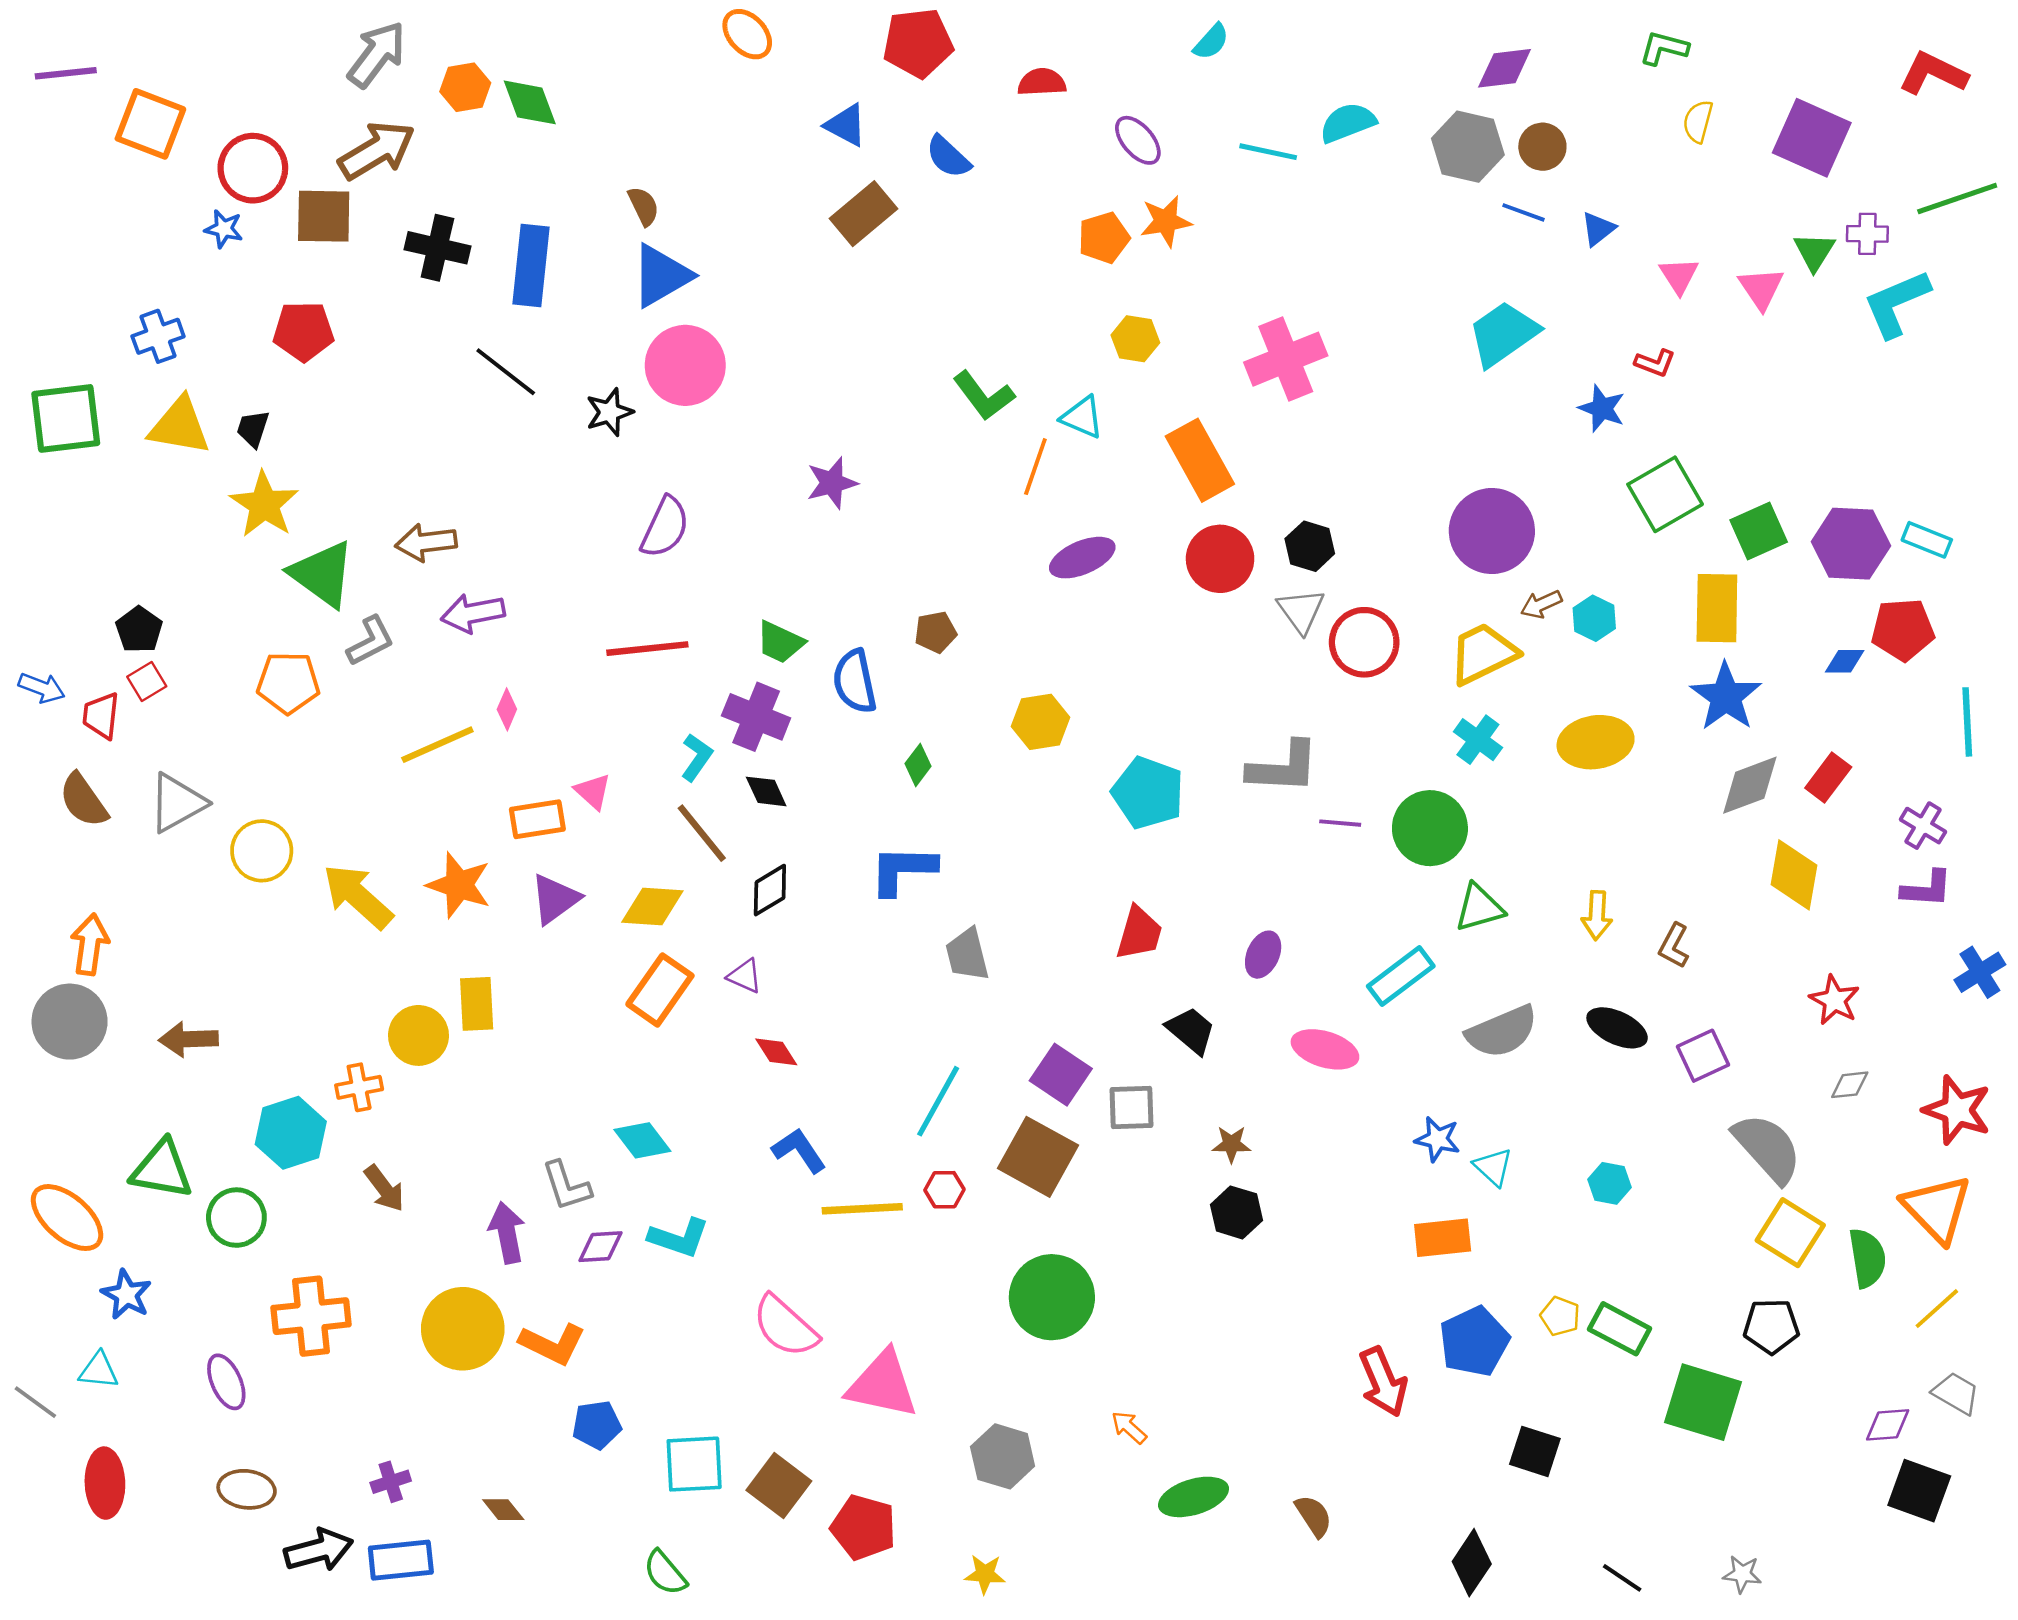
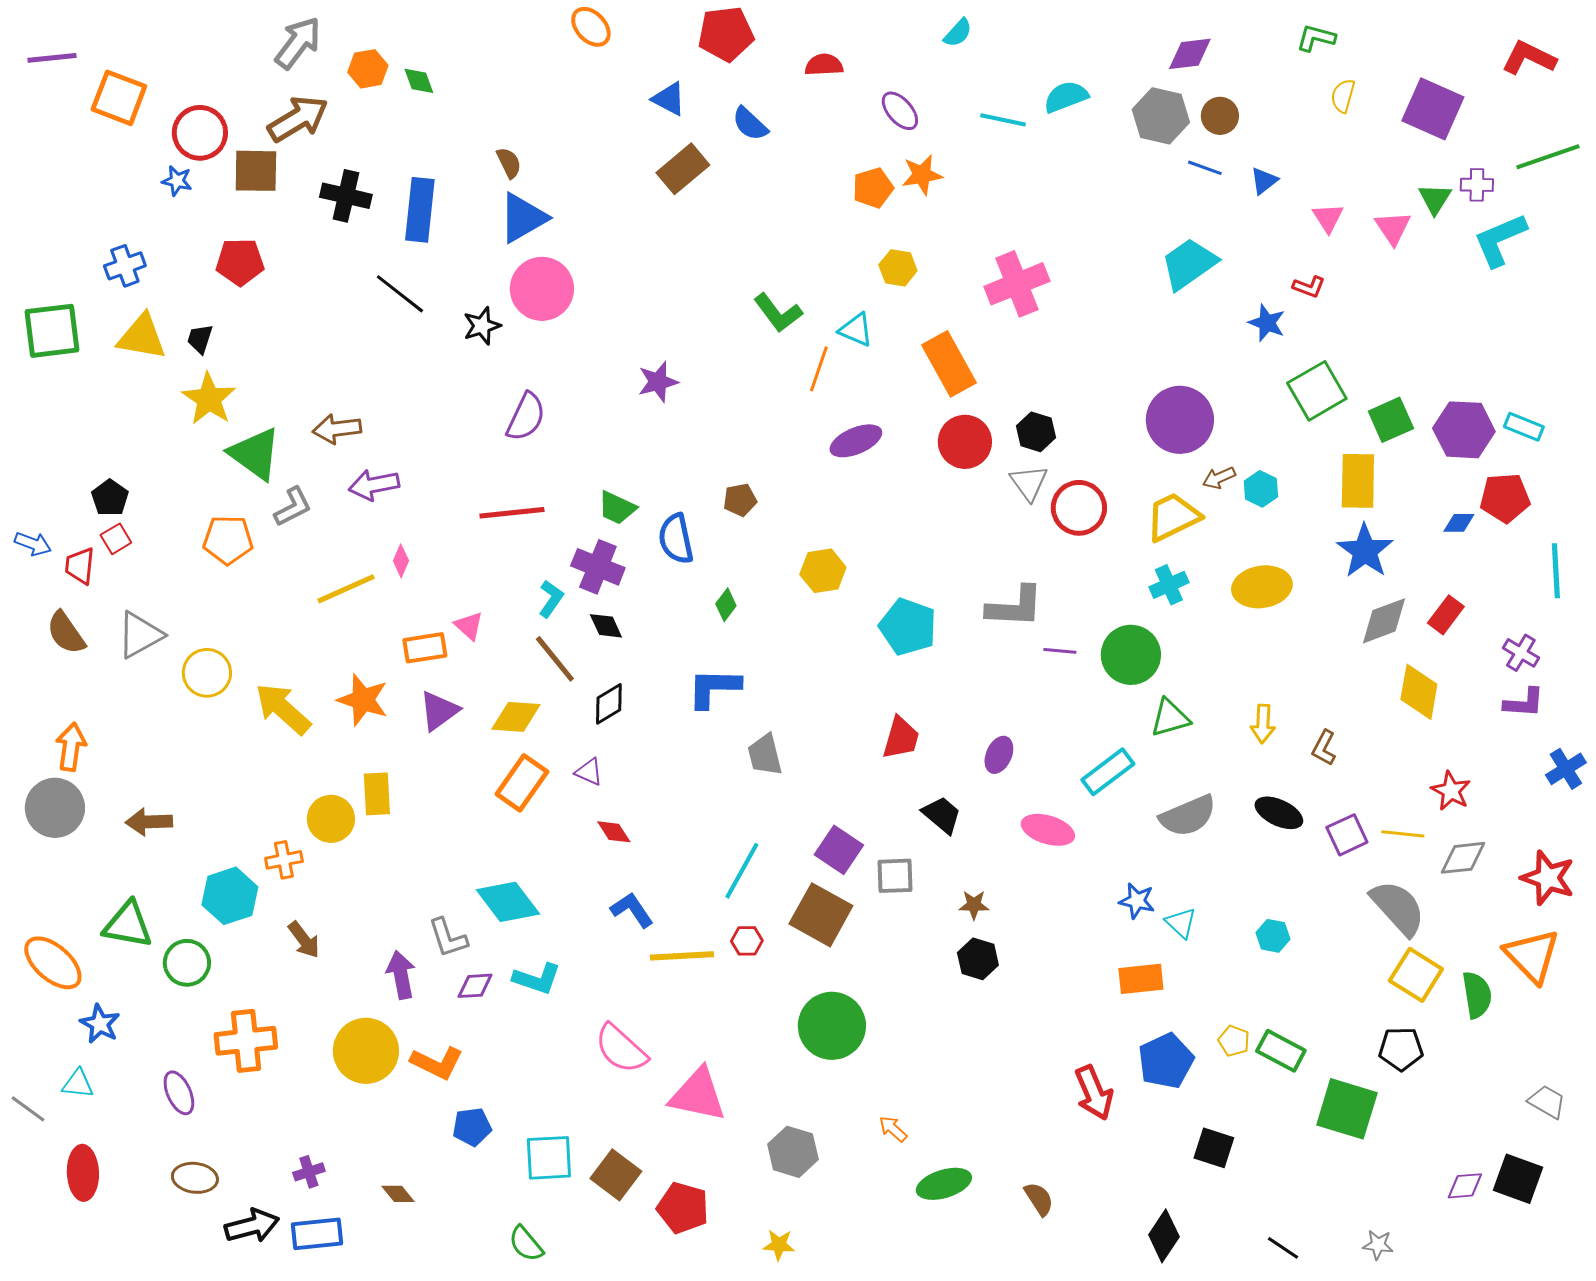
green diamond: (530, 102) -> (419, 81), size x0.7
cyan cross: (1478, 740) -> (1169, 585), turned 30
gray diamond: (1850, 1085) -> (1463, 858), size x1.5
cyan diamond: (642, 1140) -> (508, 902), size x1.4
yellow line: (1937, 1309) -> (1403, 834), moved, turned 48
purple diamond: (1888, 1425) -> (1465, 1186), moved

